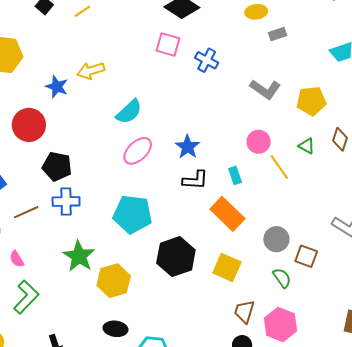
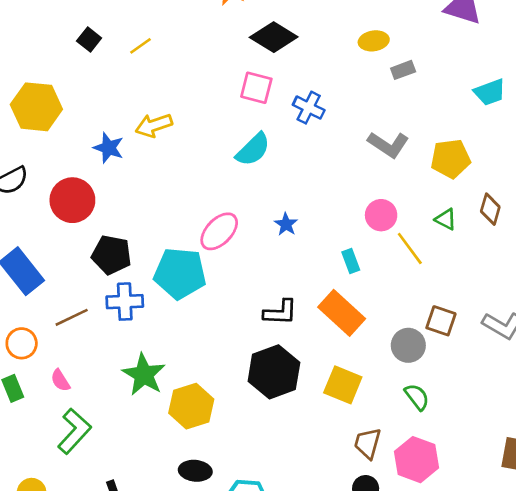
cyan semicircle: (129, 112) -> (253, 149), moved
blue star: (188, 147) -> (286, 224), size x0.7
black L-shape: (195, 180) -> (280, 312), moved
cyan pentagon: (133, 214) -> (180, 273), moved
brown square: (306, 256) -> (441, 321), moved

